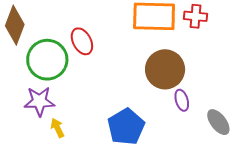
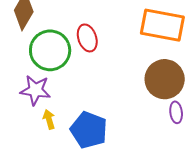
blue pentagon: (126, 127) -> (89, 130), moved, turned -30

